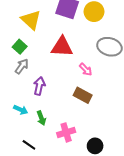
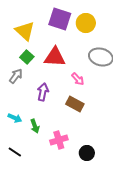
green square: (20, 47) -> (27, 57), moved
purple arrow: (39, 86) -> (43, 92), moved
black line: (29, 145) -> (15, 152), moved

